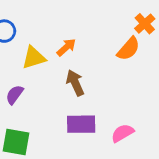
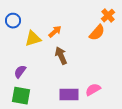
purple semicircle: (15, 95) -> (20, 72), moved
purple rectangle: (81, 124) -> (69, 95), moved

